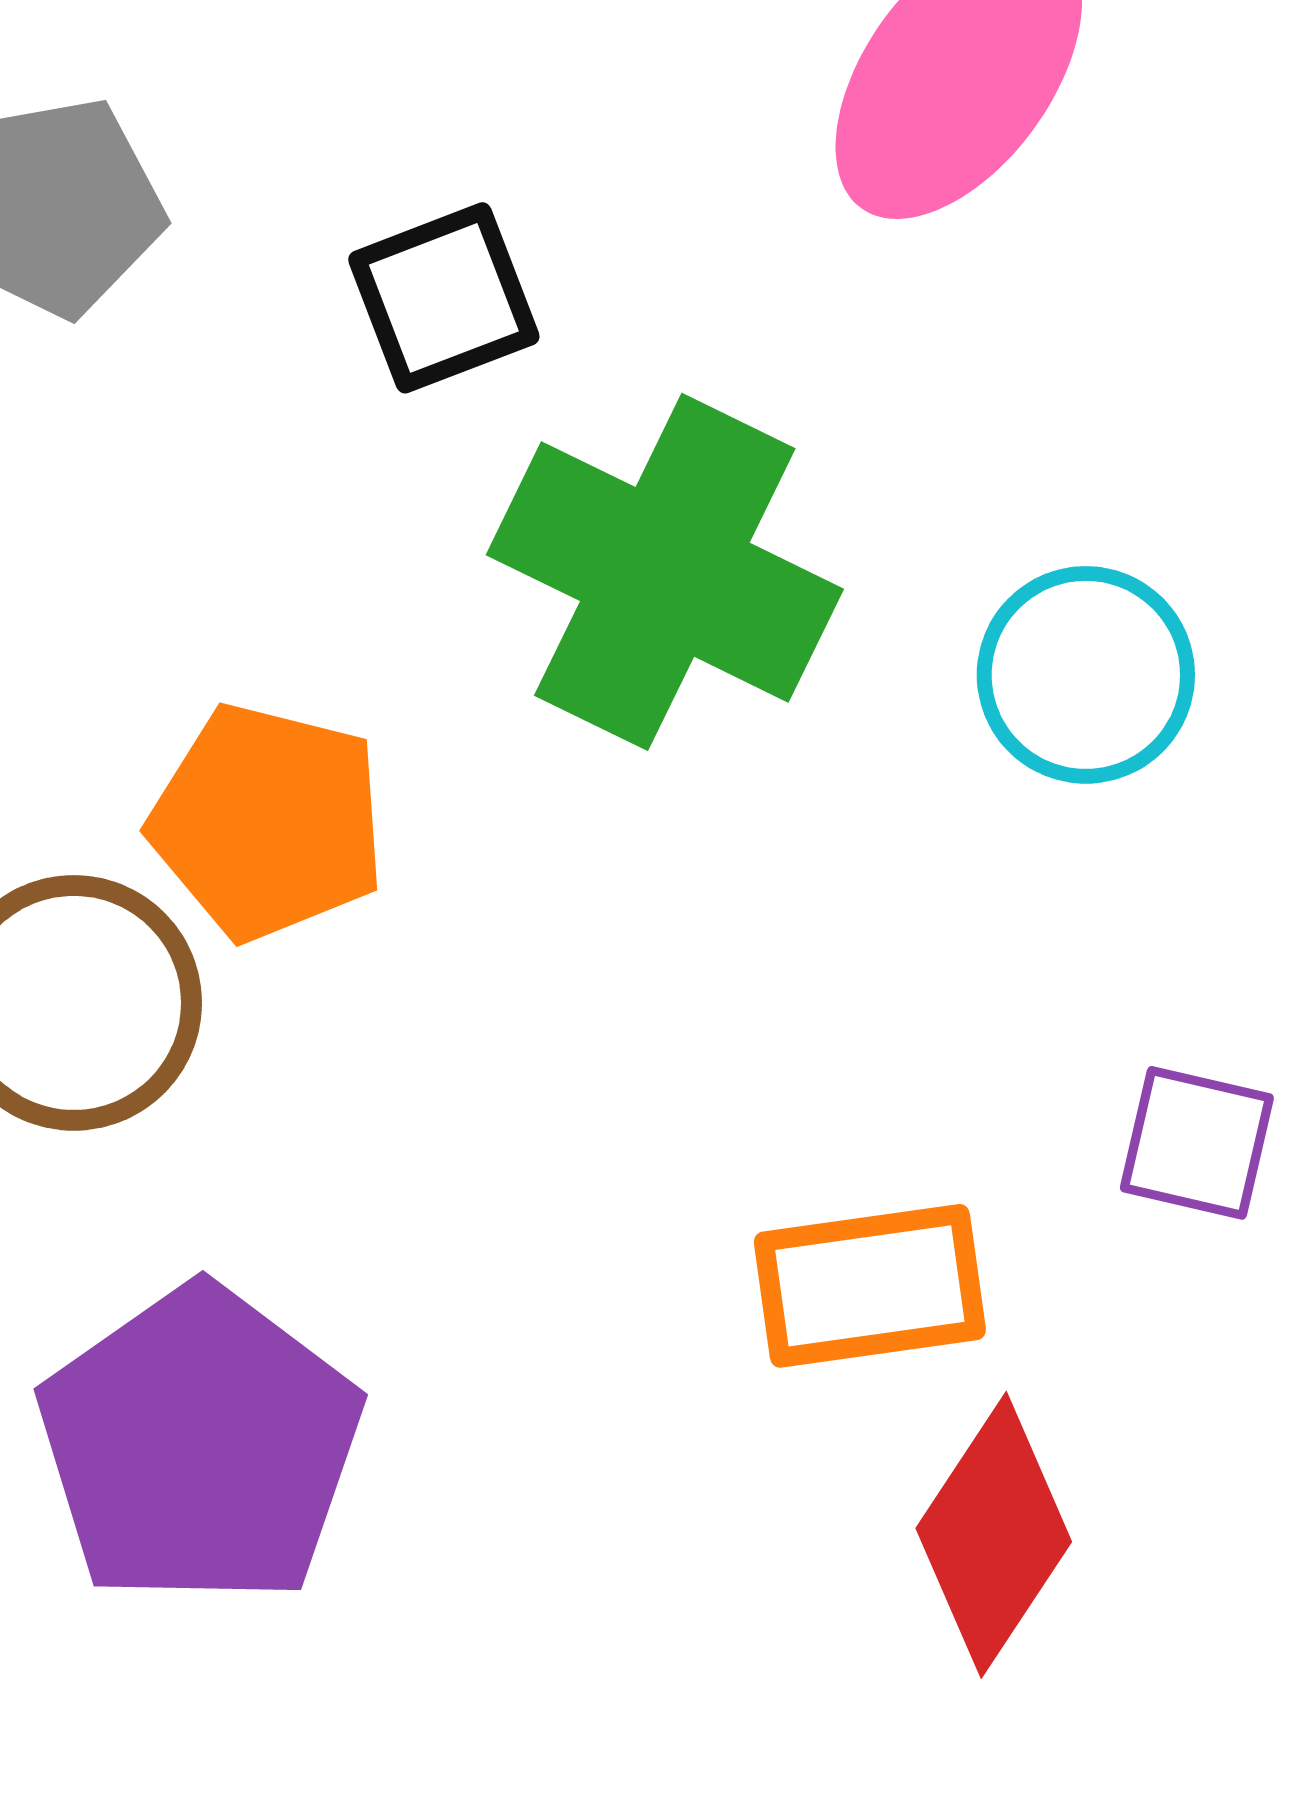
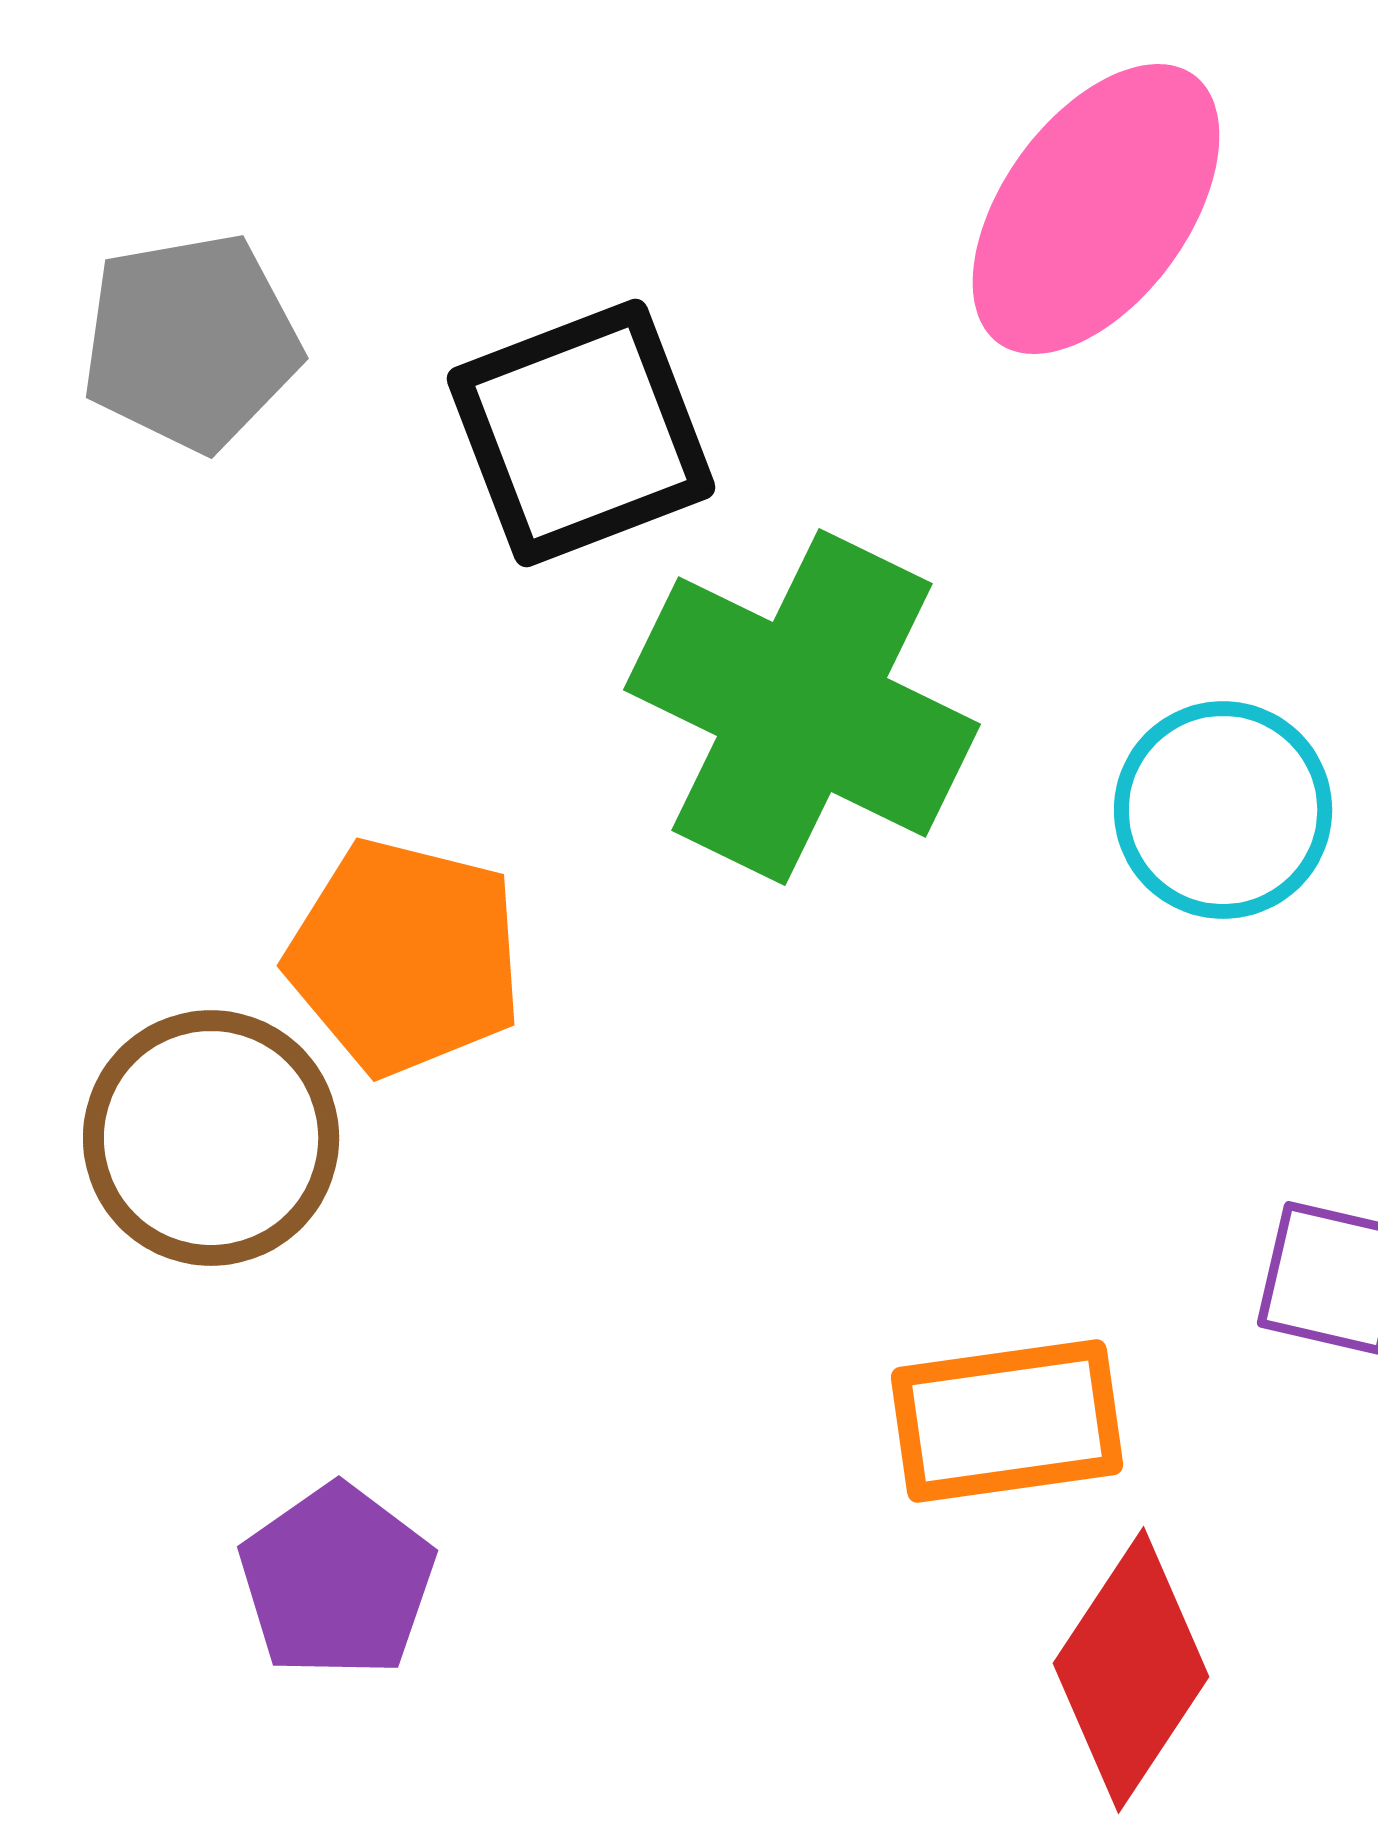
black square: (444, 298) -> (581, 433), size x1.4
purple pentagon: (200, 1446) -> (337, 1581), size x0.6

